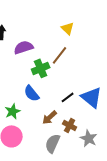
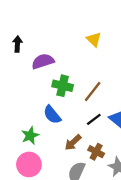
brown line: (60, 55) -> (93, 92), moved
green cross: (41, 68) -> (63, 86), turned 36

